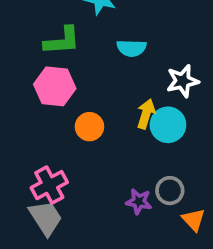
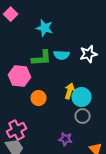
green L-shape: (62, 41) -> (42, 58), moved
white star: (183, 81) -> (89, 54), moved
gray circle: (170, 191) -> (83, 116), moved

